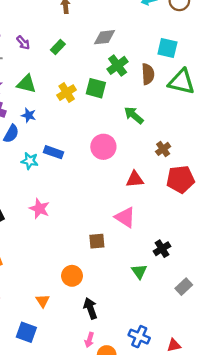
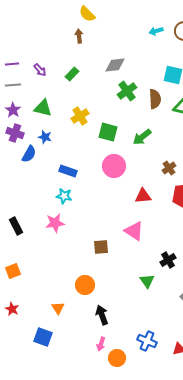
green square: (96, 88) -> (108, 132), moved
green arrow: (134, 115) -> (142, 137), turned -78
cyan star: (30, 161) -> (64, 196), moved
pink star: (39, 209) -> (55, 223), turned -30
brown square: (97, 241) -> (101, 247), moved

